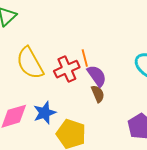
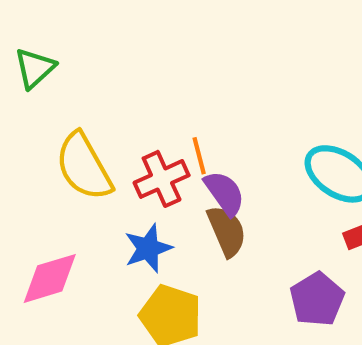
brown semicircle: (98, 94) -> (227, 231), size x1.4
blue star: (45, 113) -> (148, 248), moved

